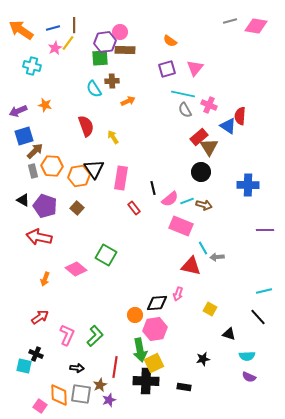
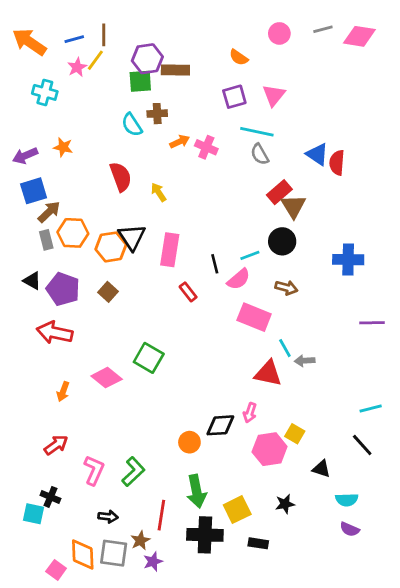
pink circle: (120, 32) -> (279, 33), moved
pink cross: (209, 105) -> (206, 147), moved
blue triangle: (228, 126) -> (317, 154), moved
cyan line: (187, 201) -> (250, 255), moved
pink hexagon: (155, 329) -> (270, 449), moved
yellow square: (154, 363) -> (237, 510), moved

